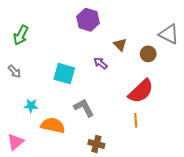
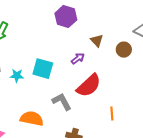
purple arrow: (100, 63) -> (78, 59), turned 104
red semicircle: (141, 91) -> (89, 86), moved
cyan star: (31, 106) -> (17, 76), moved

